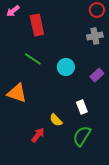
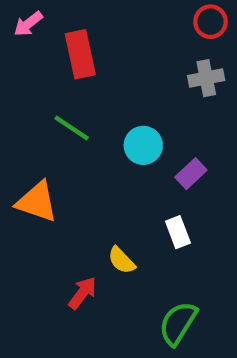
purple rectangle: (97, 75) -> (191, 174), moved
green semicircle: (82, 136) -> (178, 323), moved

